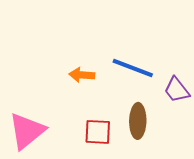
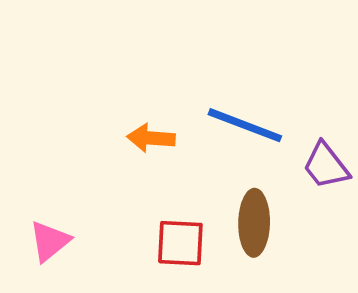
pink triangle: (27, 131) -> (50, 241), size x0.6

